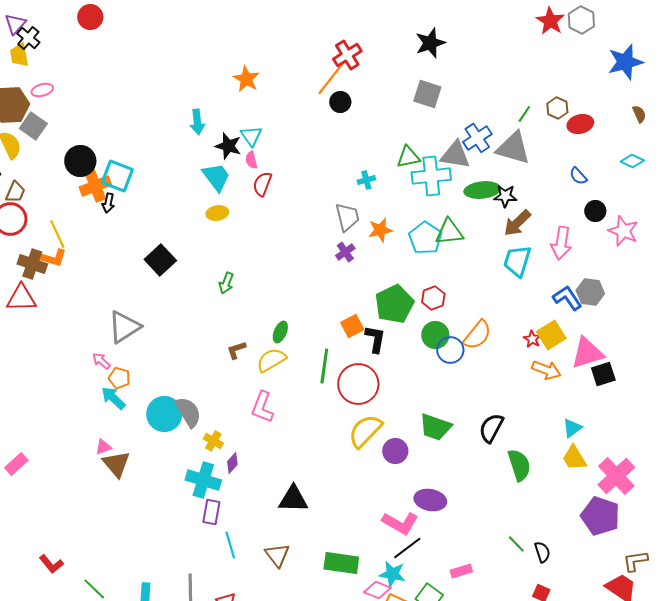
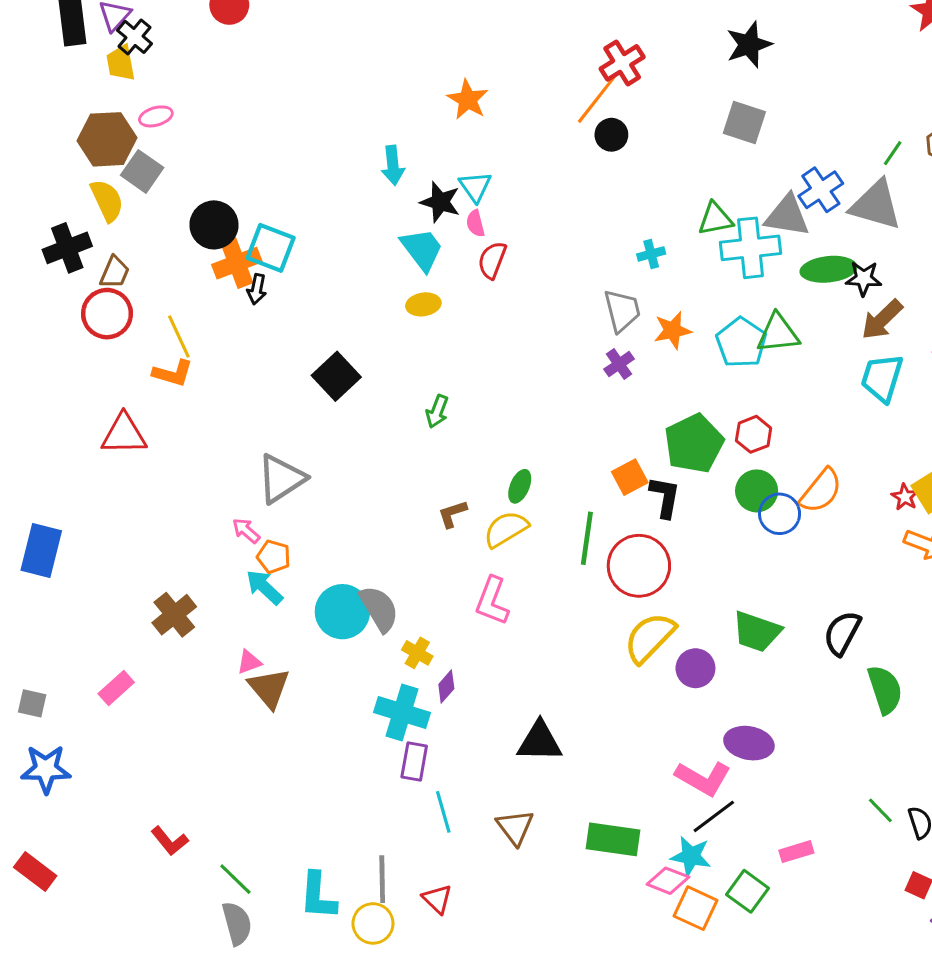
brown cross: (32, 264) -> (174, 615), moved, turned 32

